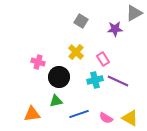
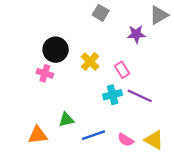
gray square: (81, 21) -> (101, 13), moved
black circle: (59, 77) -> (56, 50), moved

